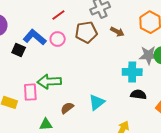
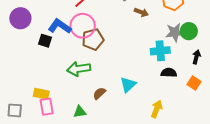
brown pentagon: (86, 32) -> (93, 39), moved
pink circle: (58, 39) -> (83, 26), size x1.6
pink rectangle: (30, 92) -> (47, 107), moved

